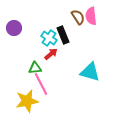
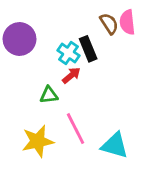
purple circle: (14, 28) -> (19, 39), size x1.5
cyan triangle: (90, 72) -> (115, 145), moved
pink line: (41, 84) -> (75, 129), moved

